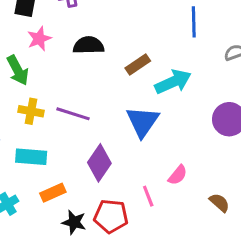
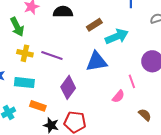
blue triangle: (143, 122) -> (97, 62), turned 45
orange rectangle: (53, 193) -> (38, 106), turned 42
pink line: (148, 196) -> (132, 81), moved

